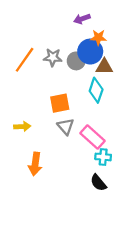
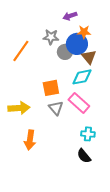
gray star: (53, 57) -> (51, 37), moved
brown triangle: (104, 67) -> (89, 57), turned 49
cyan diamond: (96, 90) -> (82, 77), turned 60
yellow arrow: (22, 126) -> (19, 108), size x1.5
pink rectangle: (93, 137) -> (79, 103), moved

